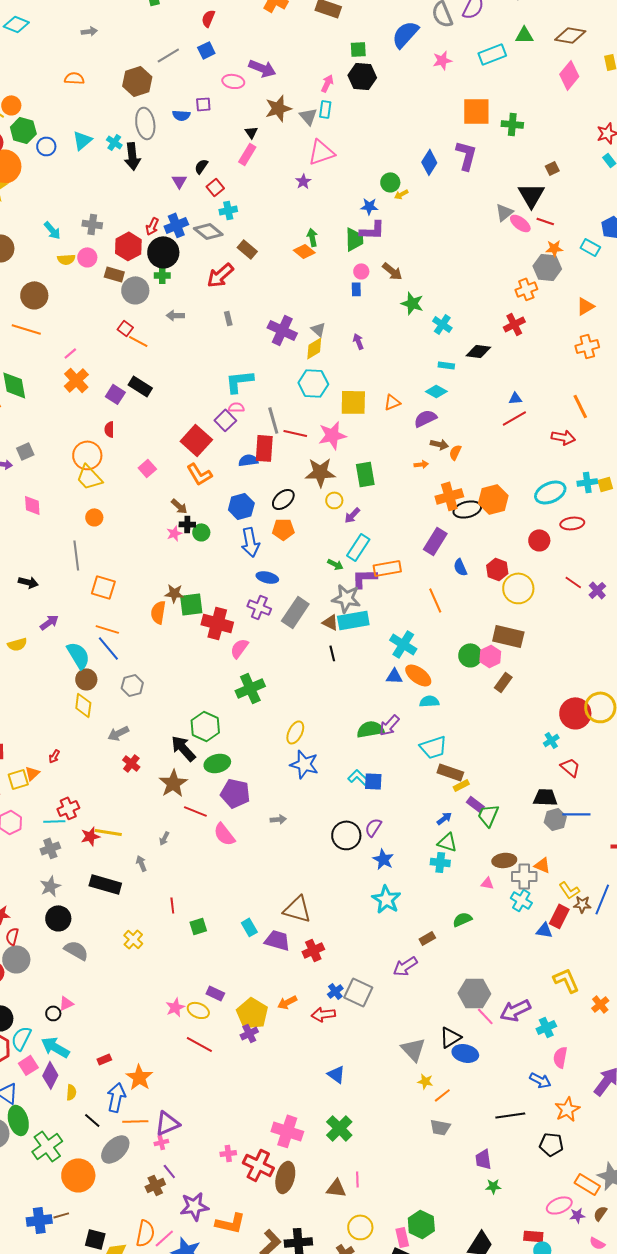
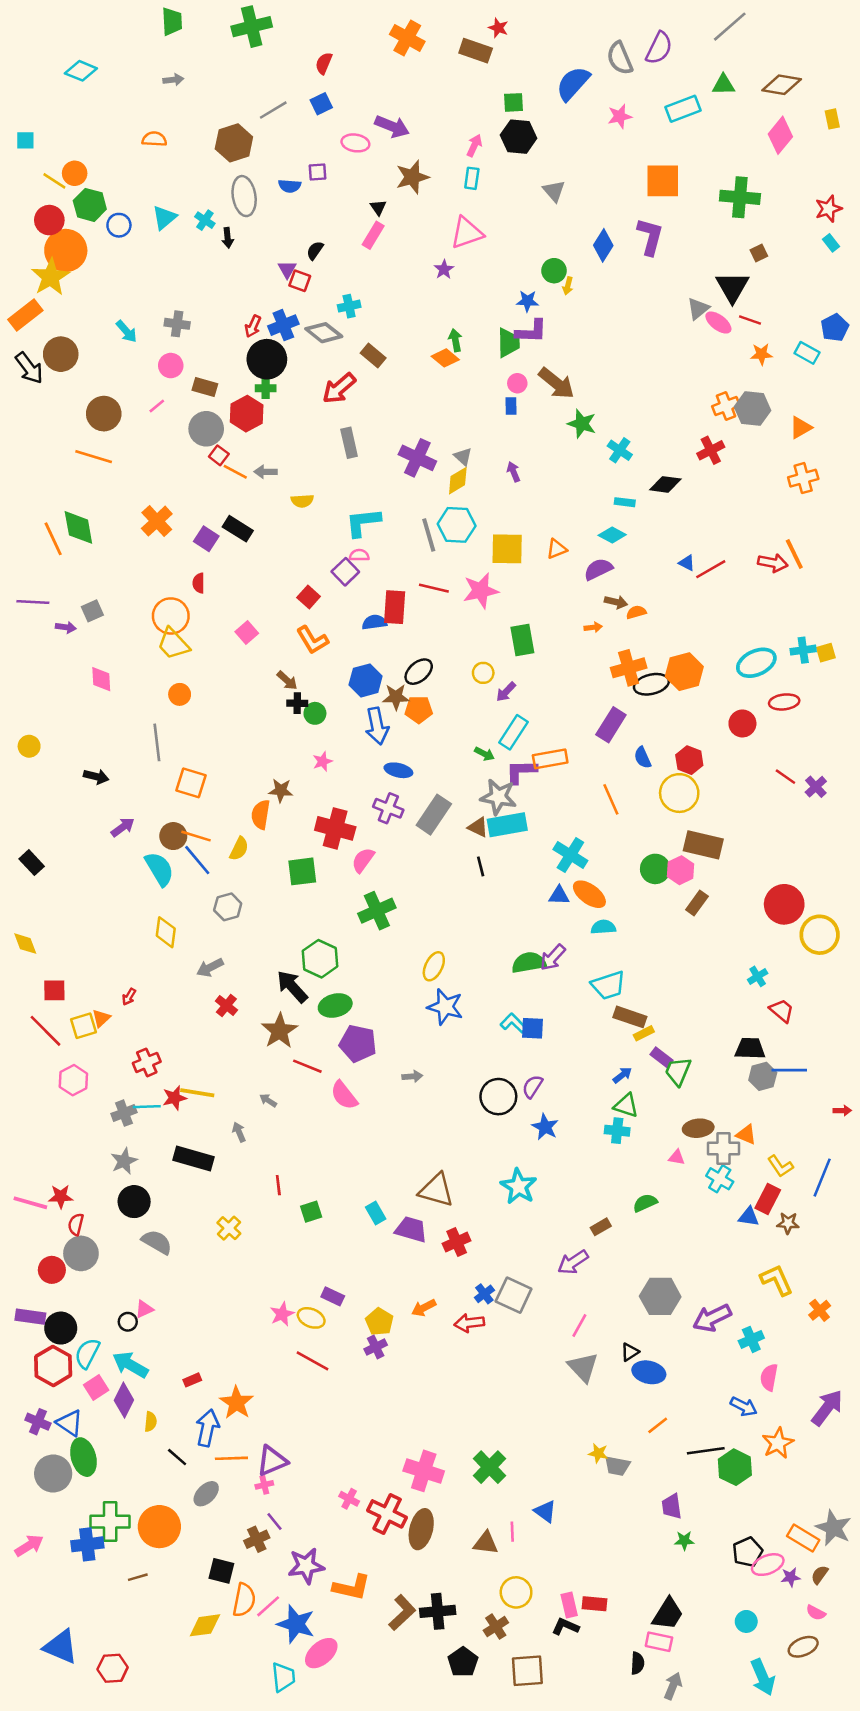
gray triangle: (308, 116) -> (554, 191), moved
green cross: (512, 124) -> (740, 197), moved, size x1.4
black arrow: (132, 156) -> (228, 238), size x0.6
red square: (215, 187) -> (300, 281), moved, turned -30
yellow arrow: (401, 194) -> (568, 286), turned -48
red hexagon: (128, 246) -> (247, 414), moved
yellow semicircle: (66, 259) -> (302, 501), moved
gray hexagon: (547, 267) -> (753, 409), moved
brown arrow: (392, 271) -> (557, 383), size x1.4
gray circle: (135, 290) -> (206, 429), moved
gray arrow: (175, 315) -> (266, 472), moved
gray rectangle: (228, 318) -> (349, 443), size x1.6
pink line: (70, 353) -> (157, 406), moved
blue triangle: (515, 398) -> (687, 563), moved, turned 32
gray line: (273, 420) -> (429, 535), moved
red arrow: (563, 437) -> (773, 563), moved
red square: (196, 440) -> (309, 597), size x0.6
orange semicircle: (455, 452) -> (636, 612), turned 49
brown star: (320, 472) -> (396, 697), moved, size x0.7
pink star: (174, 533) -> (323, 761), moved
yellow circle: (518, 588) -> (679, 793), moved
green square: (191, 604) -> (302, 871), moved
yellow semicircle: (17, 644) -> (239, 849), moved, turned -48
brown circle: (86, 679) -> (173, 836), moved
red circle: (575, 713) -> (784, 904), moved
cyan line: (54, 821) -> (147, 1107), moved
gray arrow: (164, 838) -> (268, 1100), turned 96
cyan star: (386, 899) -> (519, 1186), moved
brown star: (582, 904) -> (788, 1223), moved
yellow pentagon: (252, 1013) -> (379, 1322), size x0.7
pink line: (485, 1016) -> (579, 1326), moved, turned 72
black triangle: (450, 1037) -> (630, 1352), size x0.7
blue triangle: (336, 1074) -> (545, 1511), moved
yellow star: (425, 1081) -> (598, 1453), moved
orange line: (442, 1095) -> (658, 1425), moved
black pentagon: (551, 1144) -> (748, 1552), moved, turned -30
green cross: (47, 1146) -> (110, 1522), moved, turned 36
gray ellipse: (115, 1149) -> (206, 1494), size x0.7
pink cross: (228, 1153) -> (349, 1499), turned 35
blue cross: (39, 1220) -> (87, 1544), moved
green hexagon: (421, 1224) -> (735, 1467), moved
red rectangle: (533, 1236) -> (594, 1604), moved
black square: (95, 1239) -> (221, 1571), moved

